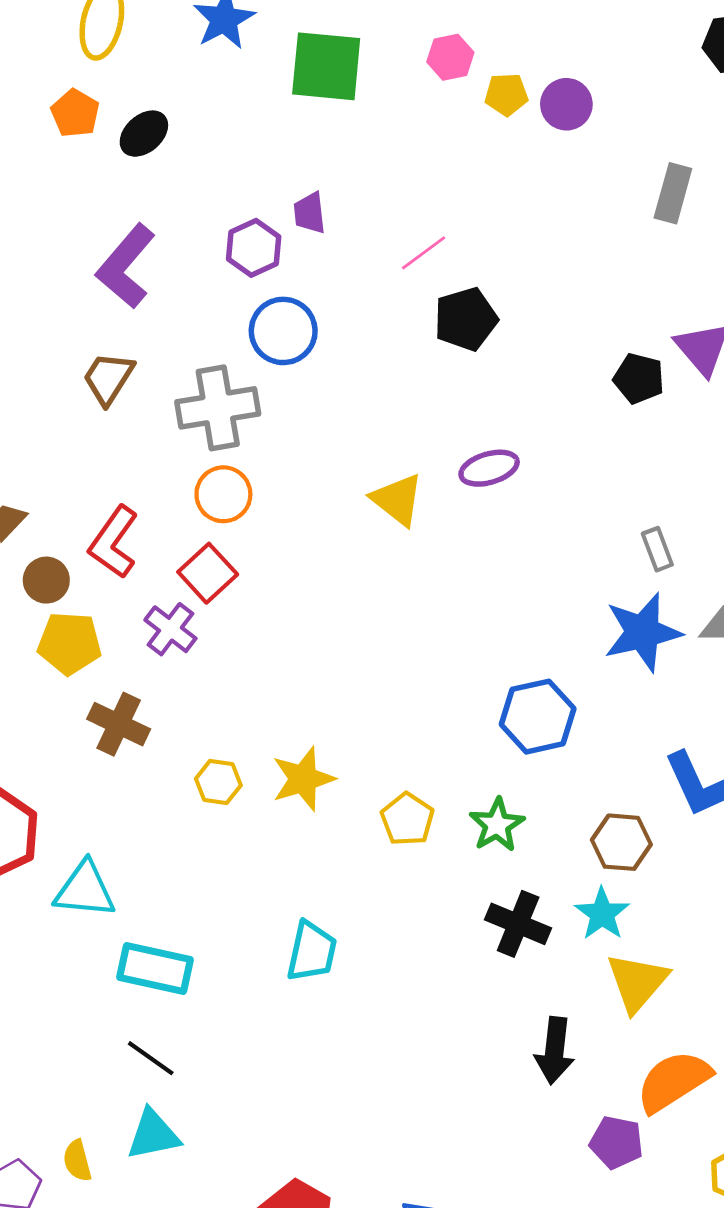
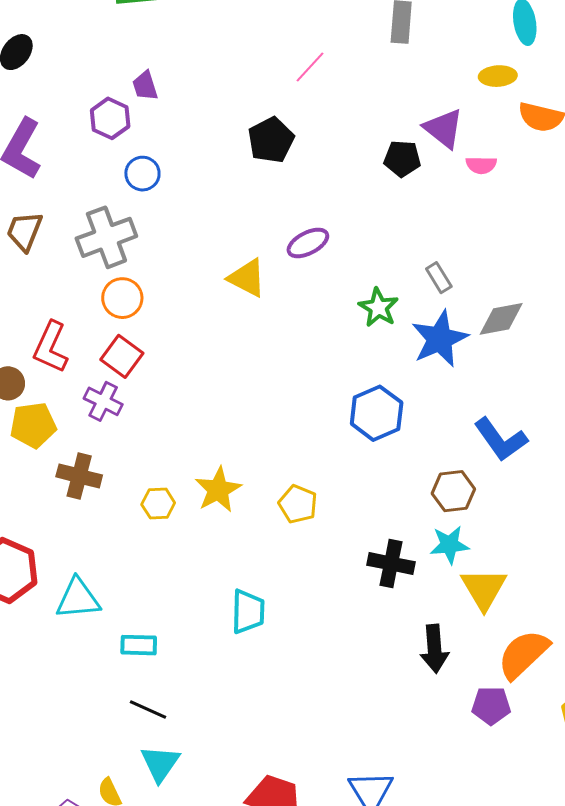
pink line: (424, 253) -> (310, 67), moved
blue circle: (283, 331) -> (142, 174), size x0.7
green star: (497, 825) -> (378, 308), moved
cyan star: (602, 914) -> (449, 545), turned -30
cyan rectangle: (155, 969) -> (139, 645), size x0.7
cyan triangle: (153, 1135) -> (160, 764), turned -33

